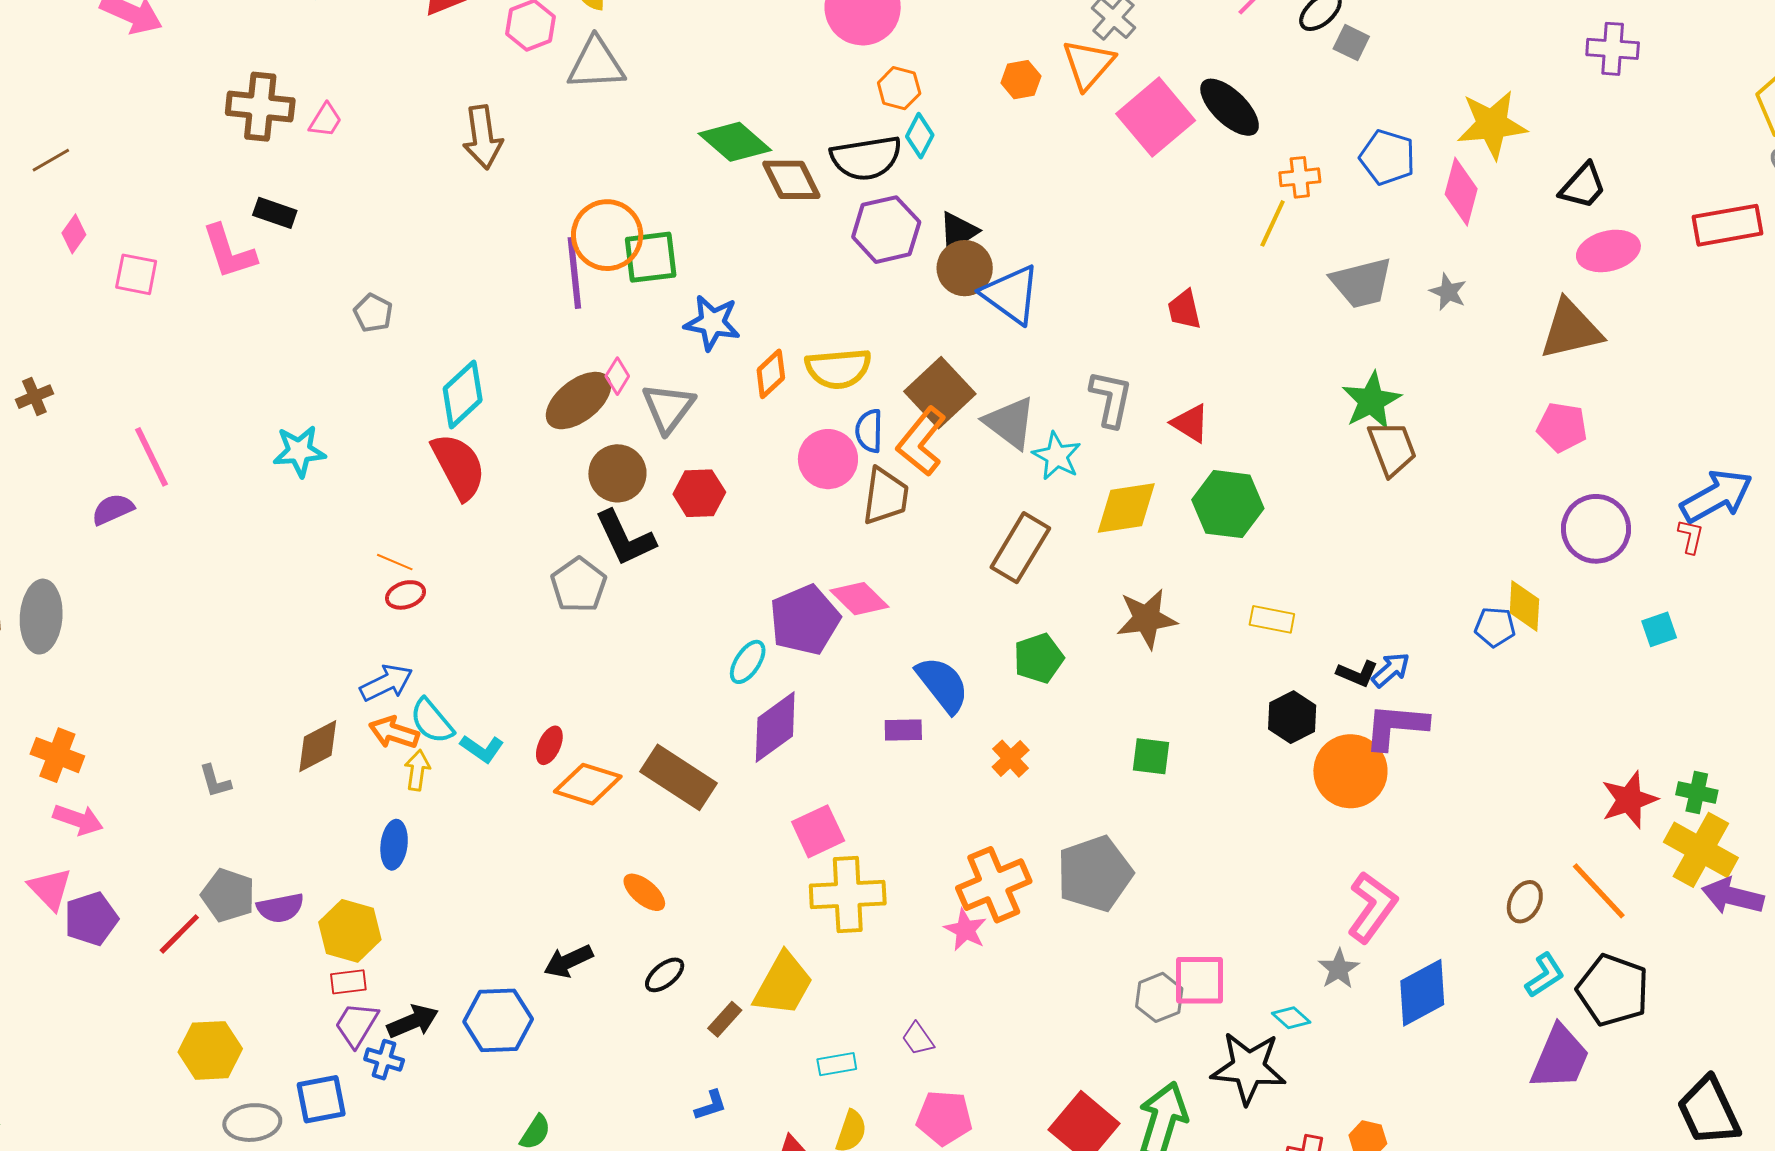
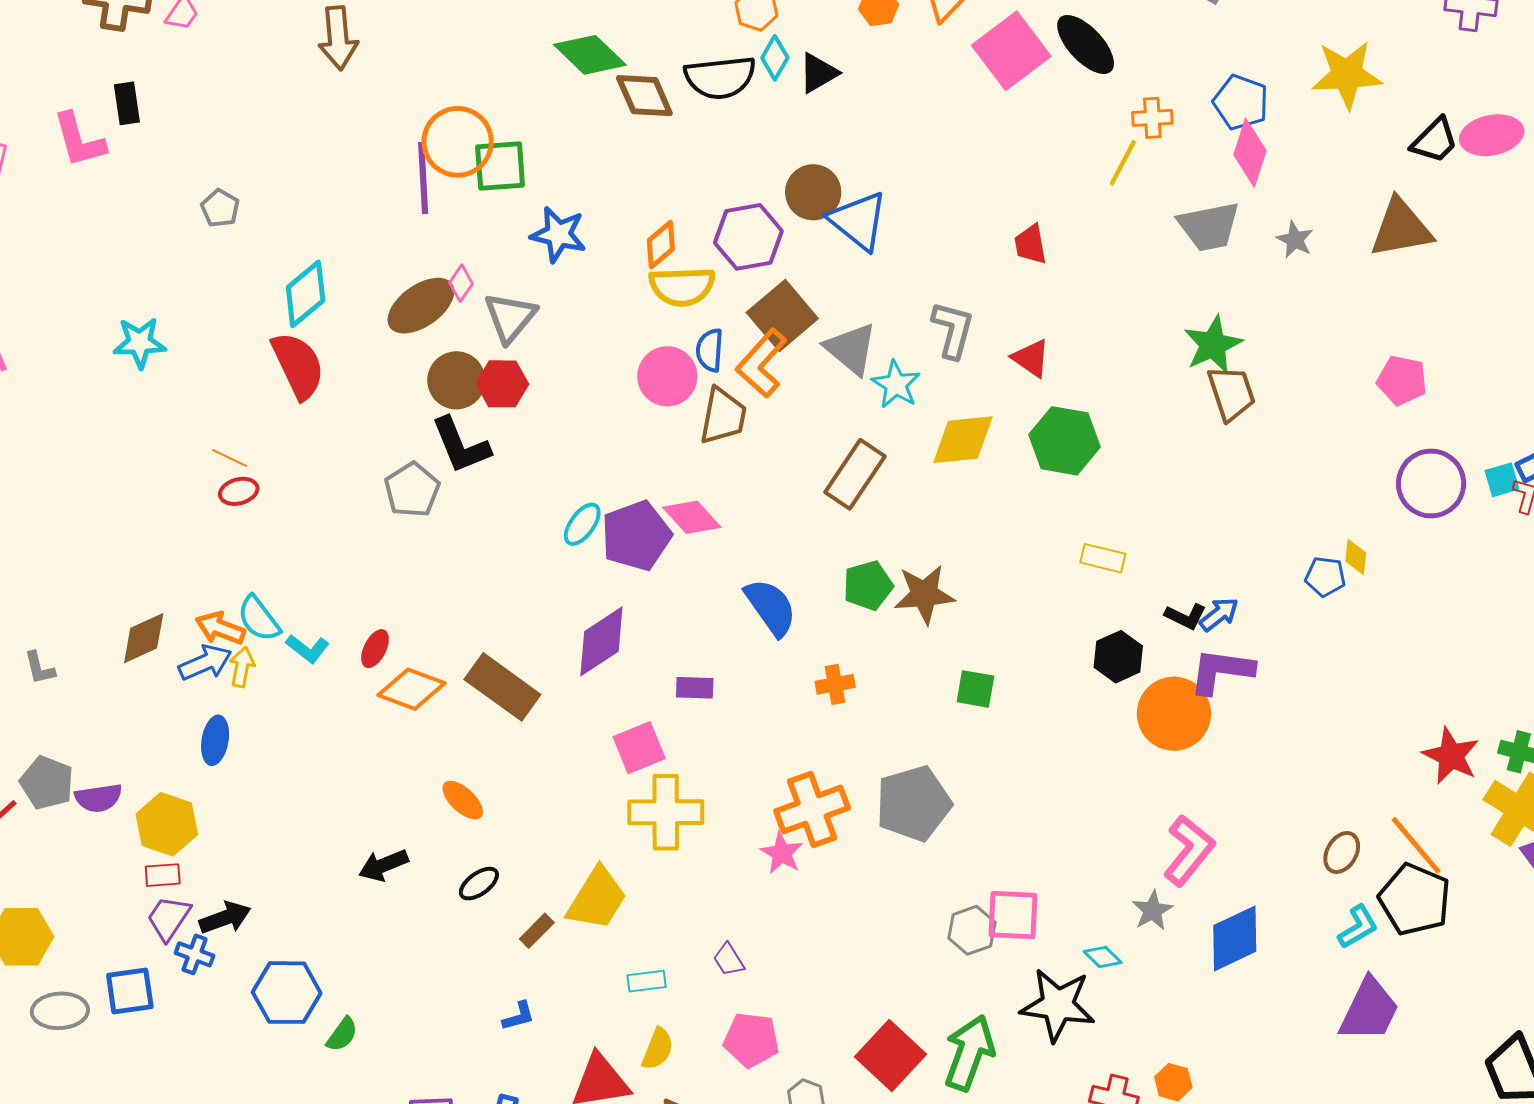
pink diamond: (1461, 192) -> (1250, 153), moved
black rectangle: (275, 213) -> (127, 103), turned 60
purple hexagon: (886, 230) -> (748, 237), moved
black triangle: (958, 232) -> (818, 73), moved
pink ellipse: (1608, 251) -> (1492, 135), moved
brown triangle: (1571, 330) -> (1401, 228), moved
orange diamond: (771, 374) -> (661, 245), moved
red hexagon: (699, 493) -> (502, 384), moved
yellow diamond: (1524, 606) -> (1356, 557), size x0.7
brown star: (1147, 619) -> (924, 594), moved
cyan square: (1659, 629) -> (1502, 480), moved
cyan ellipse: (748, 662) -> (582, 524), moved
blue arrow: (386, 683) -> (205, 663), moved
purple rectangle: (903, 730) -> (695, 688), moved
orange cross: (1011, 759) -> (835, 684), turned 30
red star: (1629, 800) -> (1451, 756), turned -30
black pentagon: (1613, 990) -> (1415, 899), moved
blue hexagon: (498, 1020) -> (287, 993), moved

